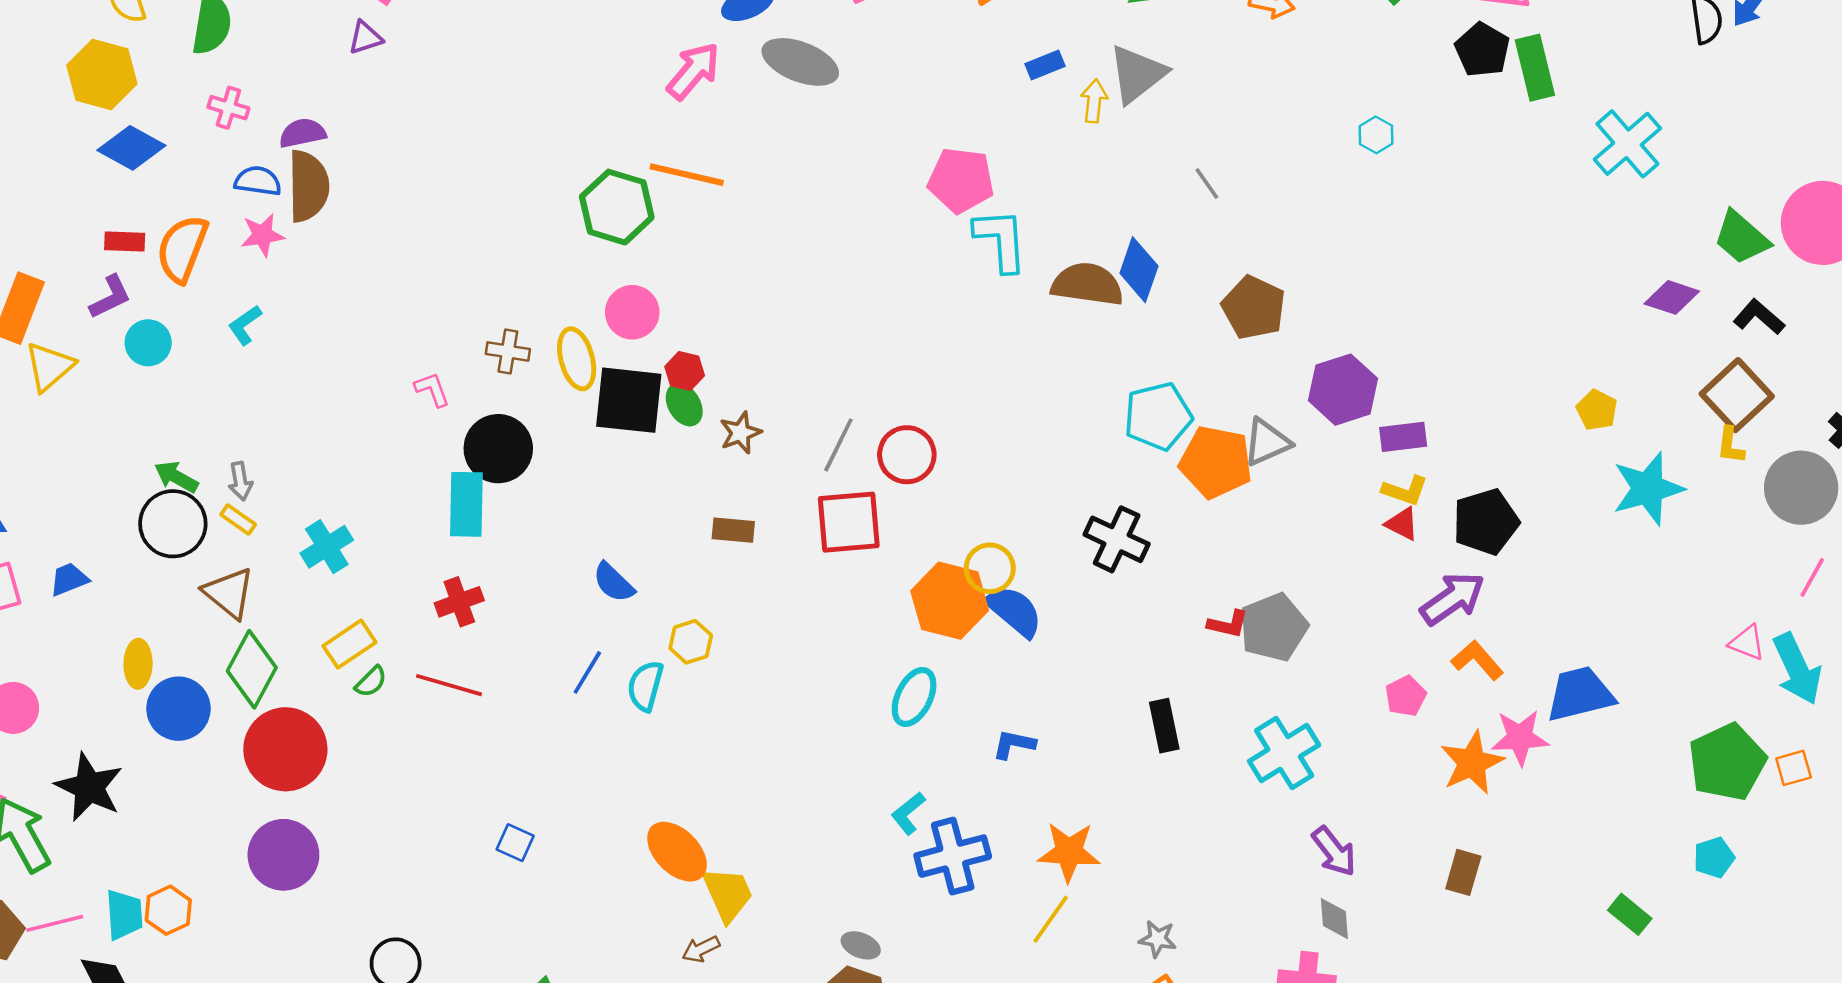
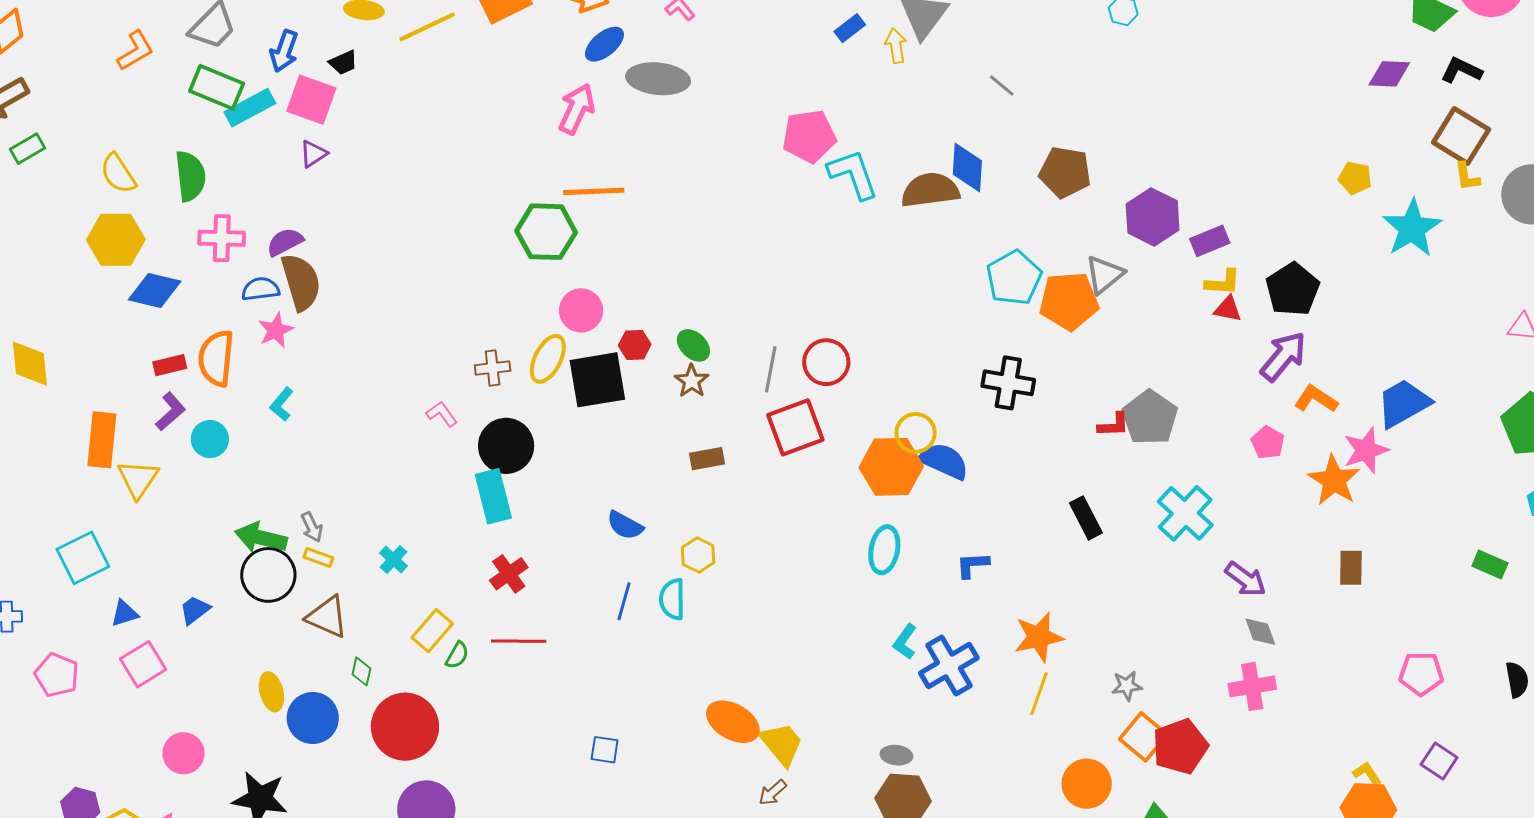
pink cross: (228, 108) -> (222, 238), size x1.4
yellow ellipse: (577, 359) -> (548, 359), turned 57
green ellipse: (684, 405) -> (693, 345), moved
green arrow: (176, 477) -> (261, 538), size x1.4
cyan cross: (327, 547) -> (393, 560), size x0.7
blue trapezoid: (69, 579) -> (195, 610), moved
green diamond: (252, 669) -> (361, 671), size x0.5

